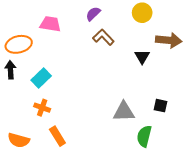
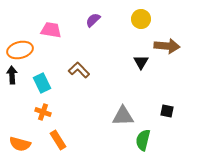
brown L-shape: (103, 37) -> (79, 70), moved
cyan rectangle: (41, 78) -> (42, 83), turned -72
black square: (161, 106) -> (167, 111), moved

